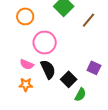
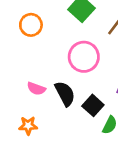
pink circle: (45, 43) -> (84, 57), moved
orange star: (26, 85) -> (28, 126), moved

